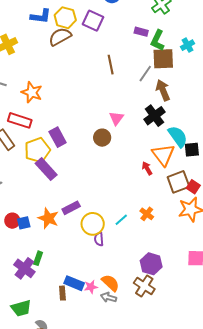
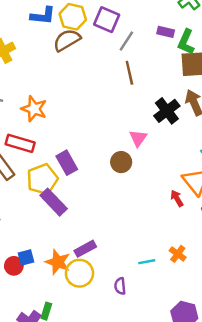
gray line: (145, 74) -> (126, 41), moved
black cross: (154, 116) -> (167, 111), moved
cyan line: (121, 220) -> (147, 262), turned 32
blue square: (24, 223) -> (26, 258), moved
yellow circle: (93, 224) -> (79, 273), moved

